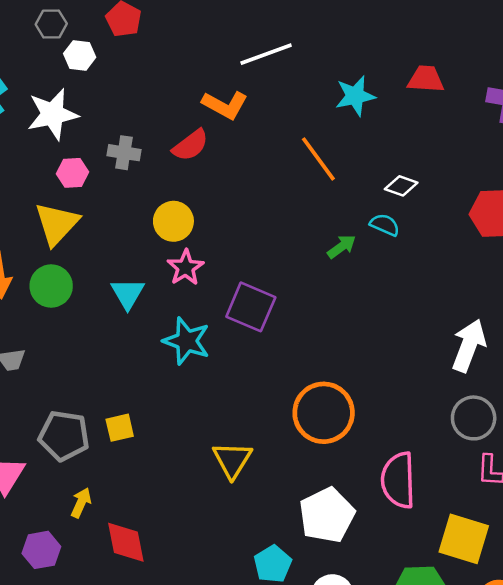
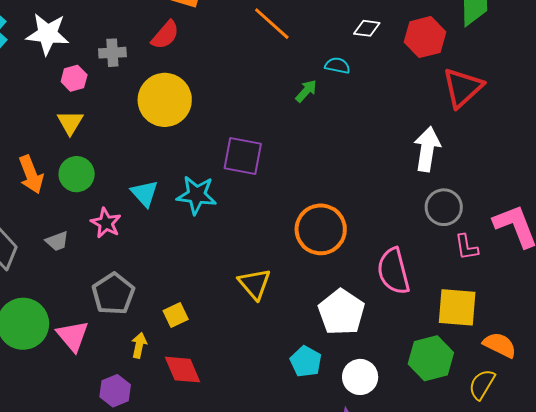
white star: (53, 114) -> (48, 34), turned 30
white diamond: (401, 186) -> (367, 28), moved
yellow circle: (173, 221) -> (165, 100), size x1.6
yellow triangle: (57, 224) -> (70, 122), size x0.7
pink star: (185, 268) -> (106, 223), moved
cyan triangle: (128, 293) -> (145, 193), moved
yellow square: (120, 428) -> (176, 315), moved
gray pentagon: (64, 436) -> (113, 294), turned -30

